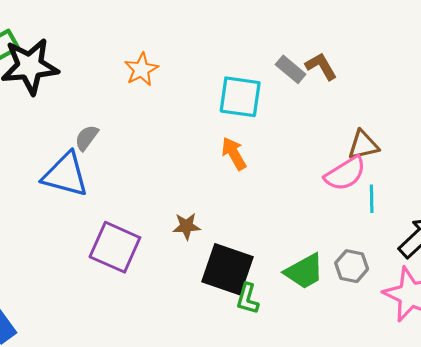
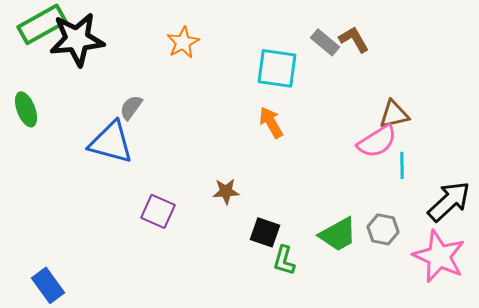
purple square: (115, 247) -> (158, 211), size x0.7
black square: (227, 269) -> (265, 232), size x0.6

